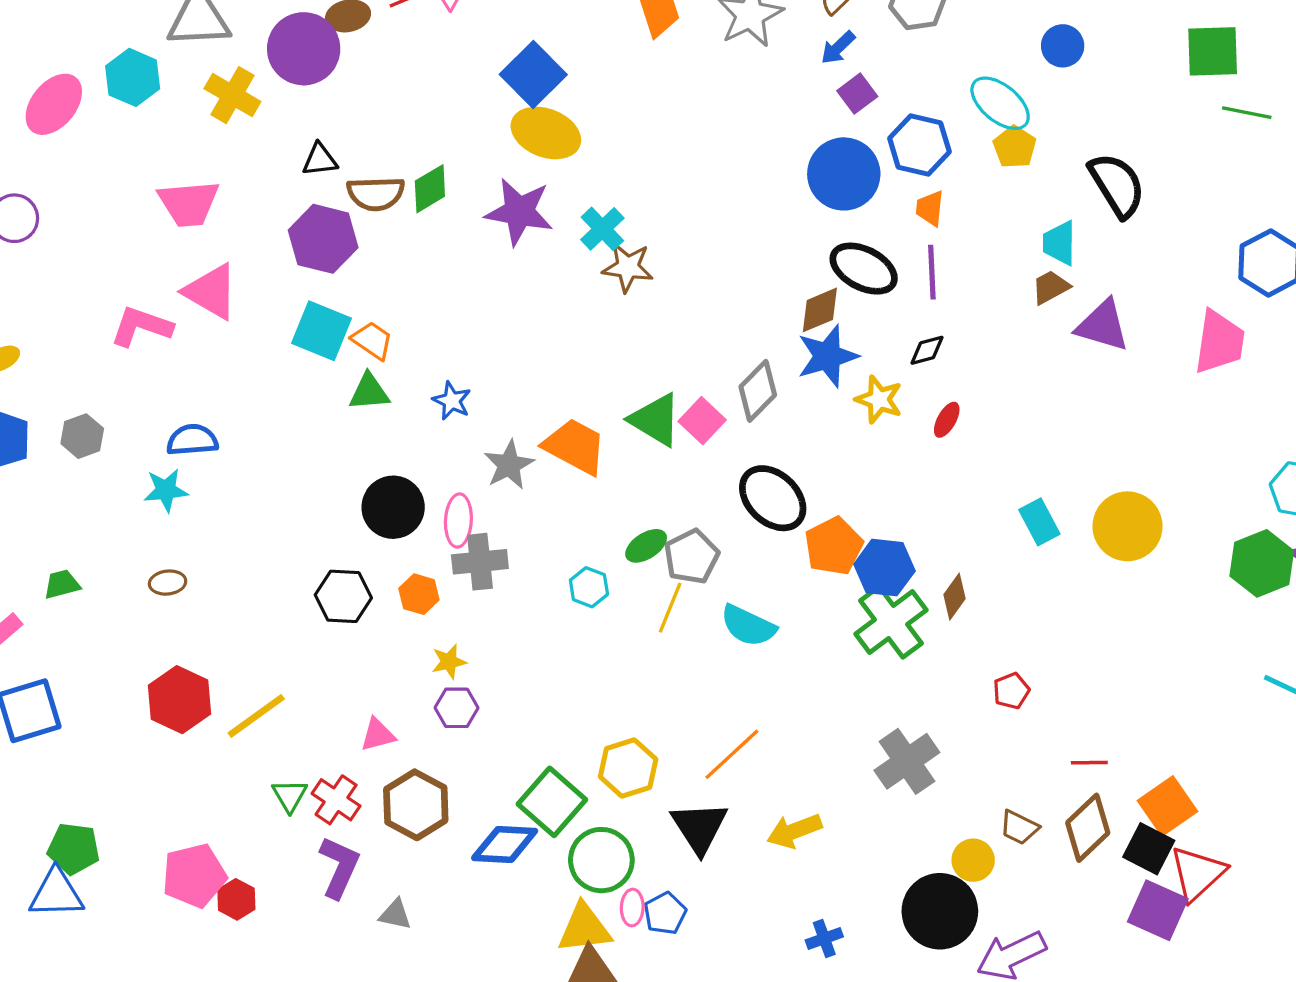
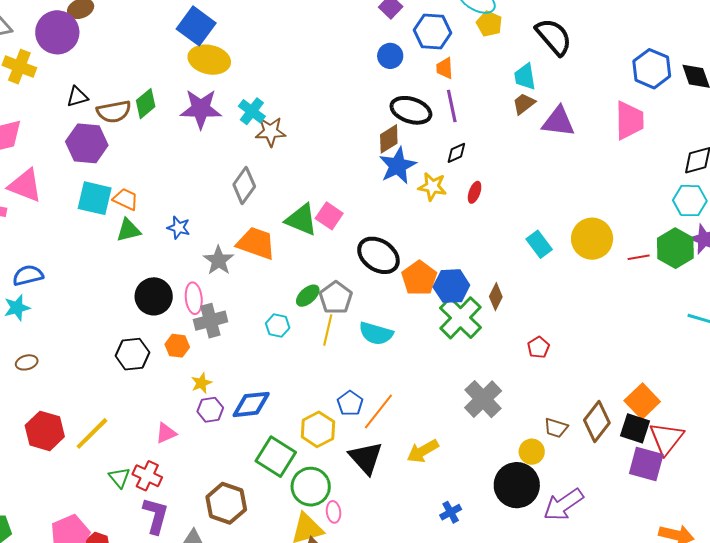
blue circle: (844, 174) -> (390, 56), size x0.6
gray diamond: (758, 391) -> (244, 186), moved
red line: (1089, 763) -> (639, 257), moved
brown hexagon: (416, 805) -> (226, 503), moved
blue diamond: (505, 844) -> (251, 404), moved
blue pentagon: (665, 913) -> (350, 403), moved

